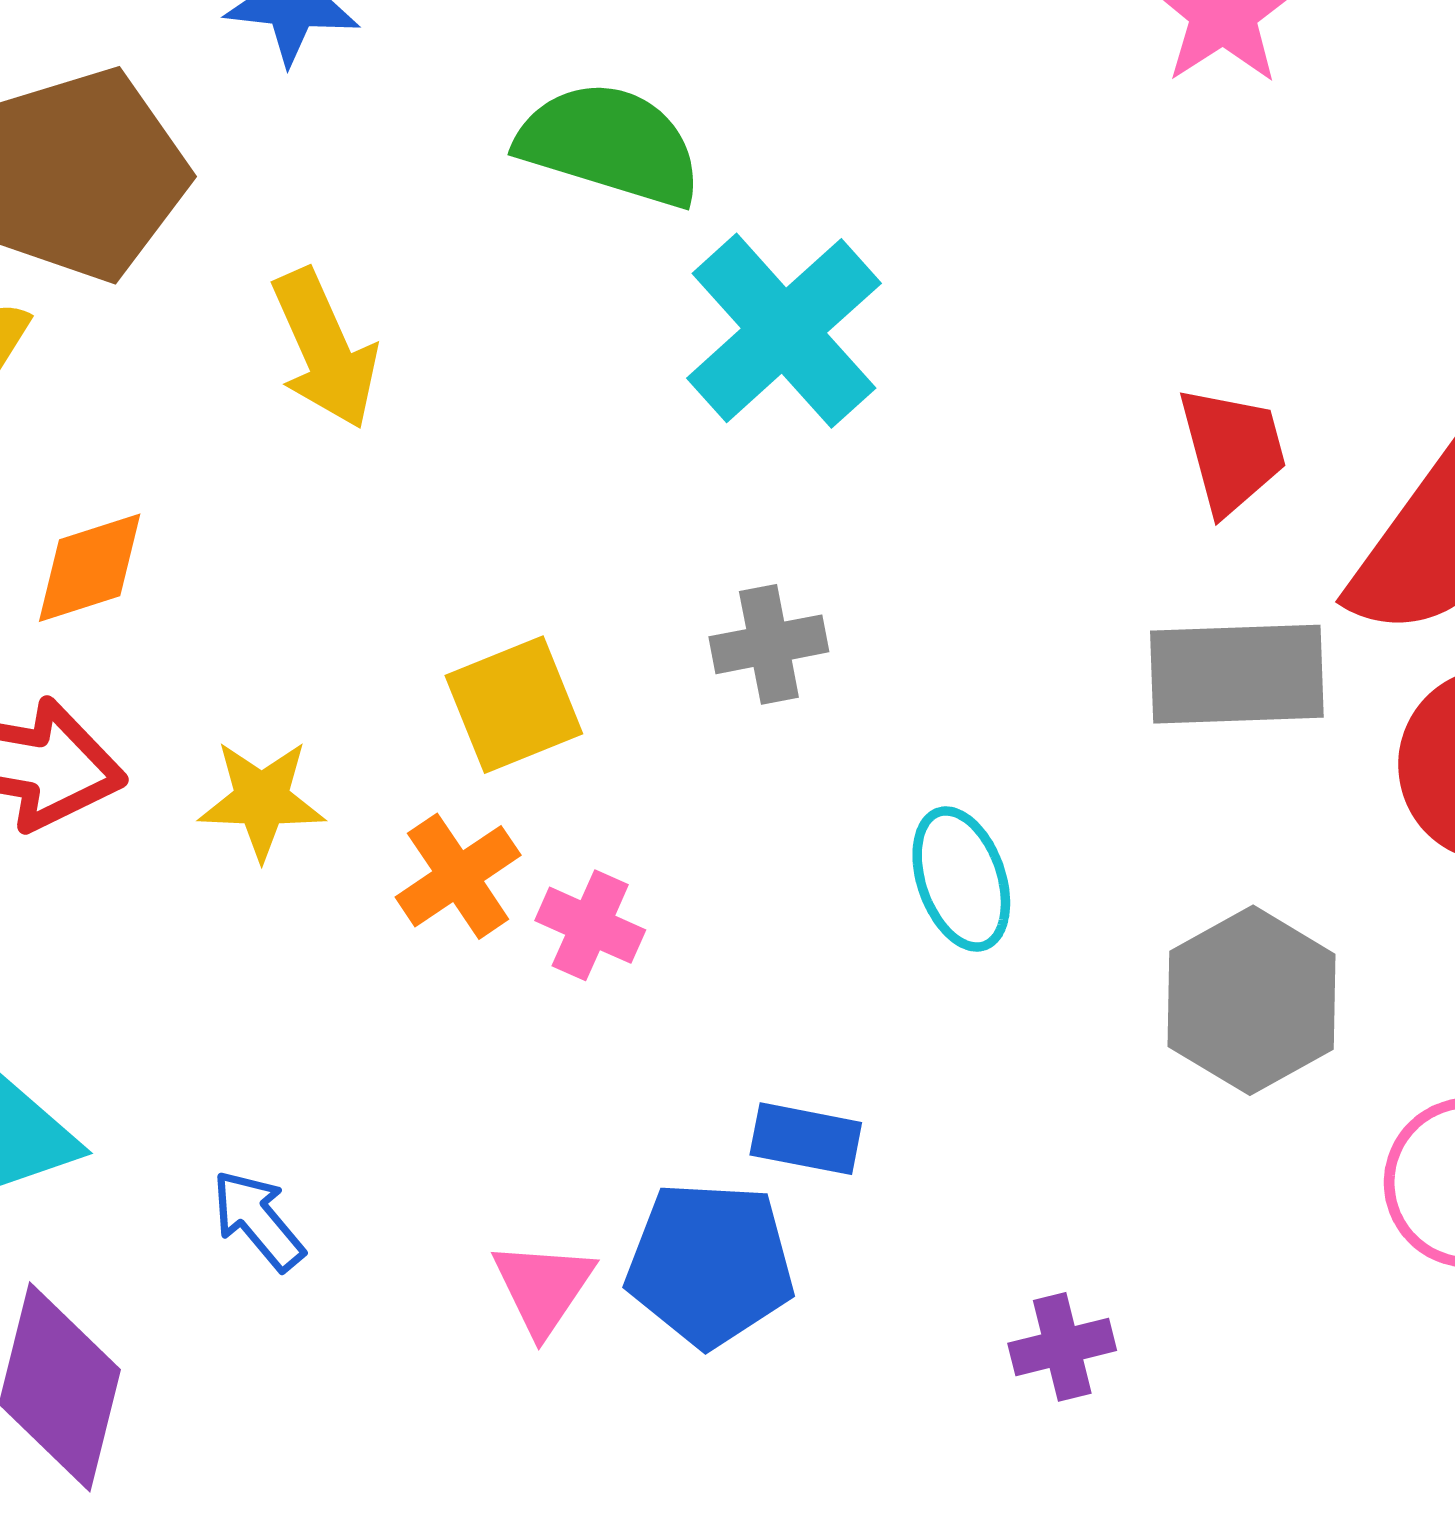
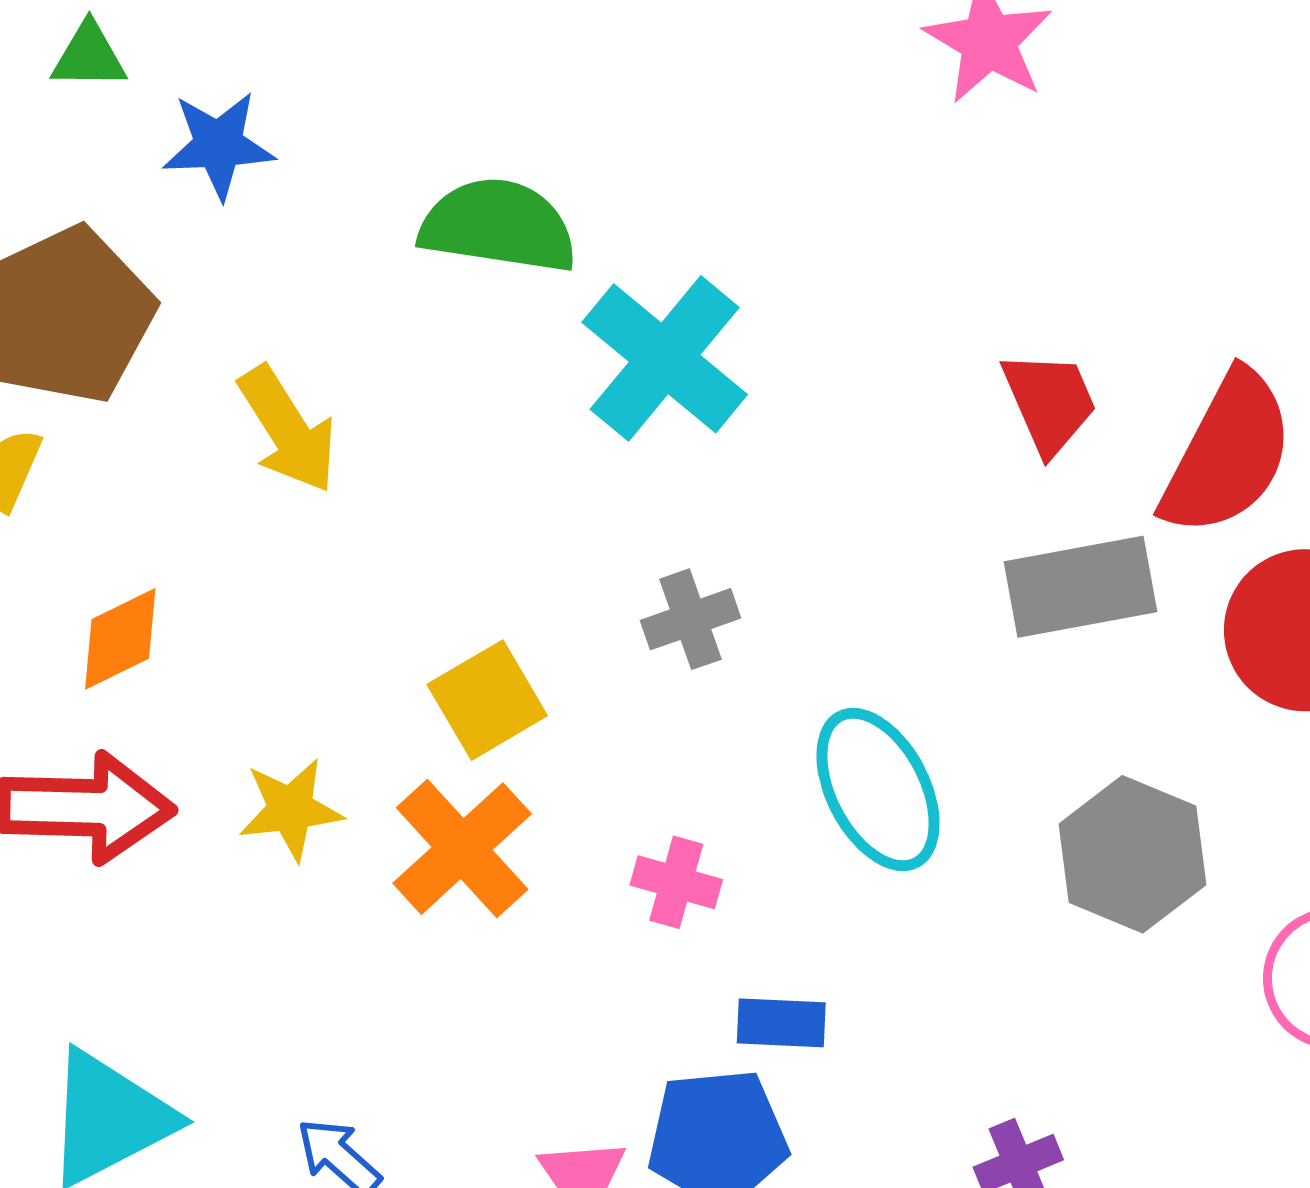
orange cross: (458, 876) -> (462, 849), size x1.4
cyan ellipse: (961, 879) -> (878, 789), size x1.4
pink cross: (590, 925) -> (676, 882), moved

